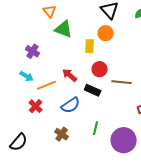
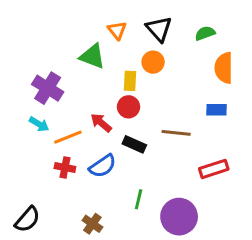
orange triangle: (50, 11) -> (117, 30), moved
purple cross: (33, 51) -> (48, 88), size x1.5
red circle: (100, 69) -> (128, 107), moved
red cross: (36, 106) -> (65, 167), moved, turned -32
brown cross: (62, 134) -> (92, 224), moved

